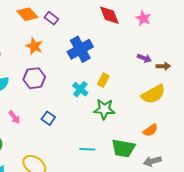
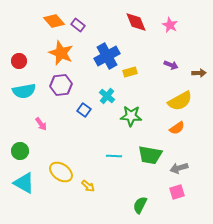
orange star: (34, 46) -> (61, 53), size x1.4
brown arrow: (163, 66) -> (199, 73), moved
yellow rectangle: (103, 80) -> (130, 72), moved, turned 48
blue square: (48, 118) -> (84, 110), moved
orange semicircle: (150, 130) -> (177, 128), moved

